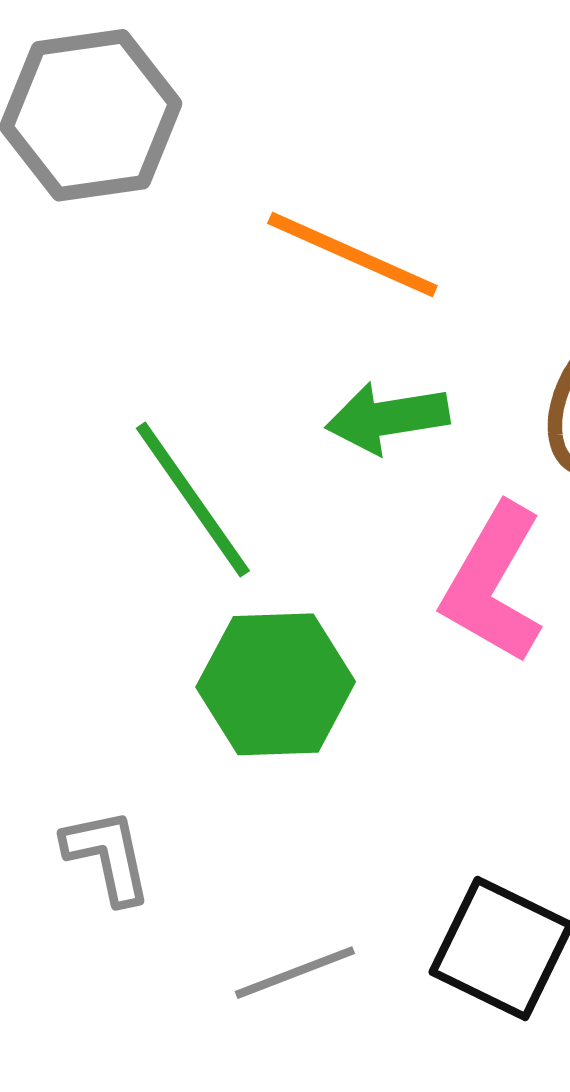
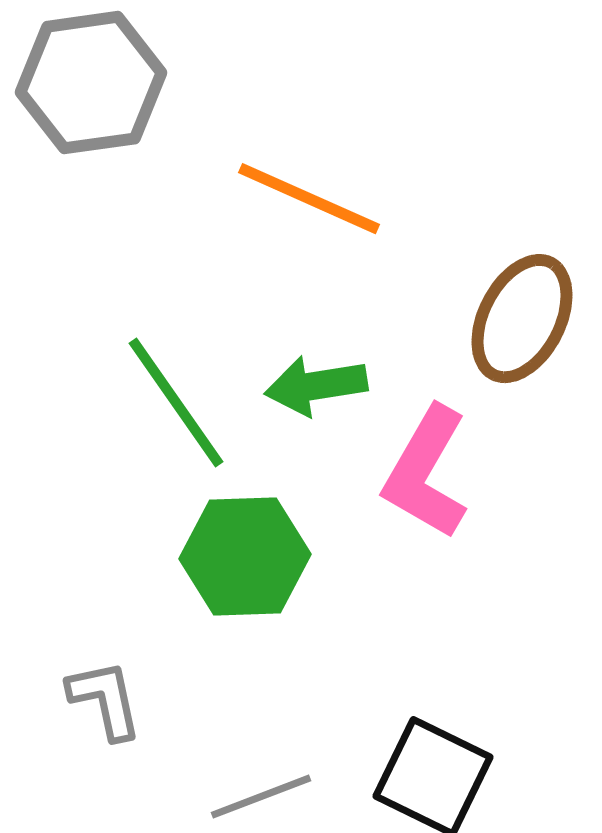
green arrow: (387, 418) -> (316, 386), moved

